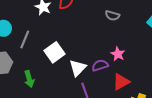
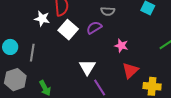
white square: (54, 52) -> (68, 30), moved
purple semicircle: (100, 65) -> (94, 28), moved

